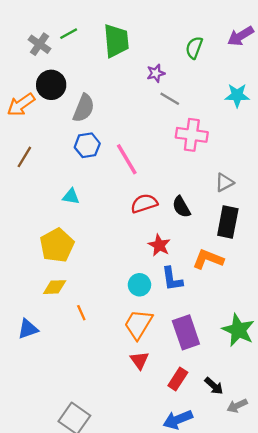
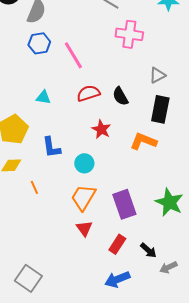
cyan triangle: (71, 196) -> (43, 97), moved
blue L-shape: (172, 279) -> (51, 147), moved

